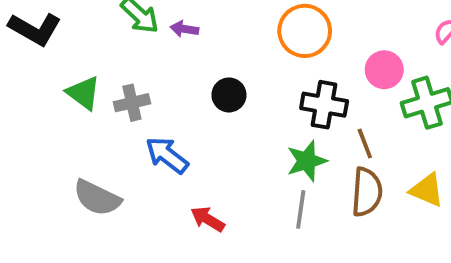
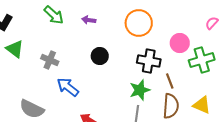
purple arrow: (184, 29) -> (89, 20), moved
green triangle: (83, 93) -> (15, 49), moved
gray cross: (132, 103) -> (50, 60), turned 36

